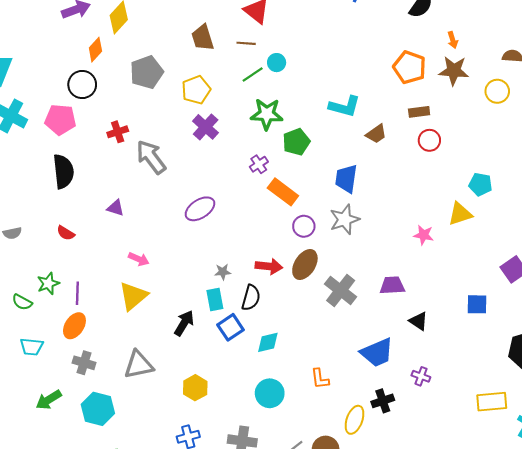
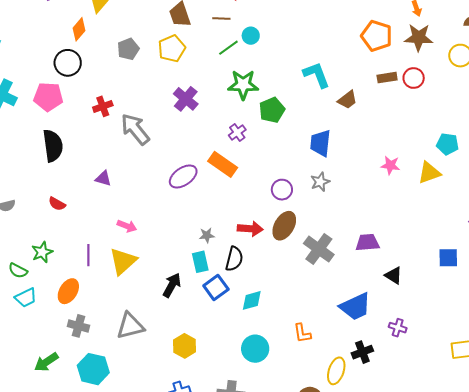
gray pentagon: (147, 72) -> (128, 49), size x0.7
yellow pentagon: (196, 90) -> (172, 49), moved
cyan L-shape: (345, 106) -> (317, 75), turned -124
red circle: (429, 140) -> (414, 78), moved
orange rectangle: (283, 192) -> (223, 164), moved
gray star: (344, 219) -> (320, 182), size x0.7
pink star: (424, 235) -> (390, 165), moved
purple line: (77, 293) -> (88, 255), moved
cyan trapezoid: (32, 347) -> (26, 298), moved, turned -30

